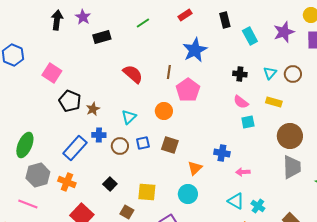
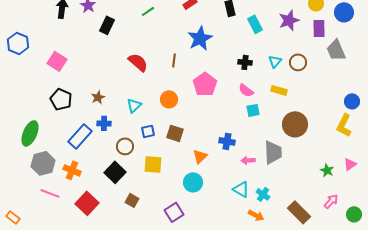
black rectangle: (102, 37) -> (107, 25), turned -48
pink pentagon: (188, 90) -> (205, 84), moved
black pentagon: (70, 101) -> (61, 99), moved
brown circle: (120, 146) -> (125, 146), moved
gray trapezoid: (292, 167) -> (273, 152), moved
black square: (110, 184) -> (115, 172), size x1.5
yellow square: (147, 192) -> (153, 164), moved
pink line: (28, 204) -> (50, 193), moved

